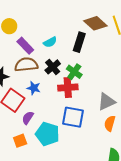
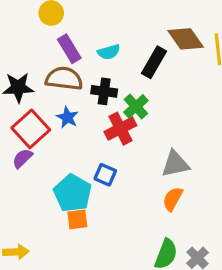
black cross: (53, 67) -> (104, 91), turned 35
red cross: (68, 87) -> (120, 129), turned -36
blue square: (73, 117) -> (105, 175), moved, size x0.6
purple semicircle: (28, 118) -> (22, 158), moved
orange square: (20, 141) -> (77, 219), moved

